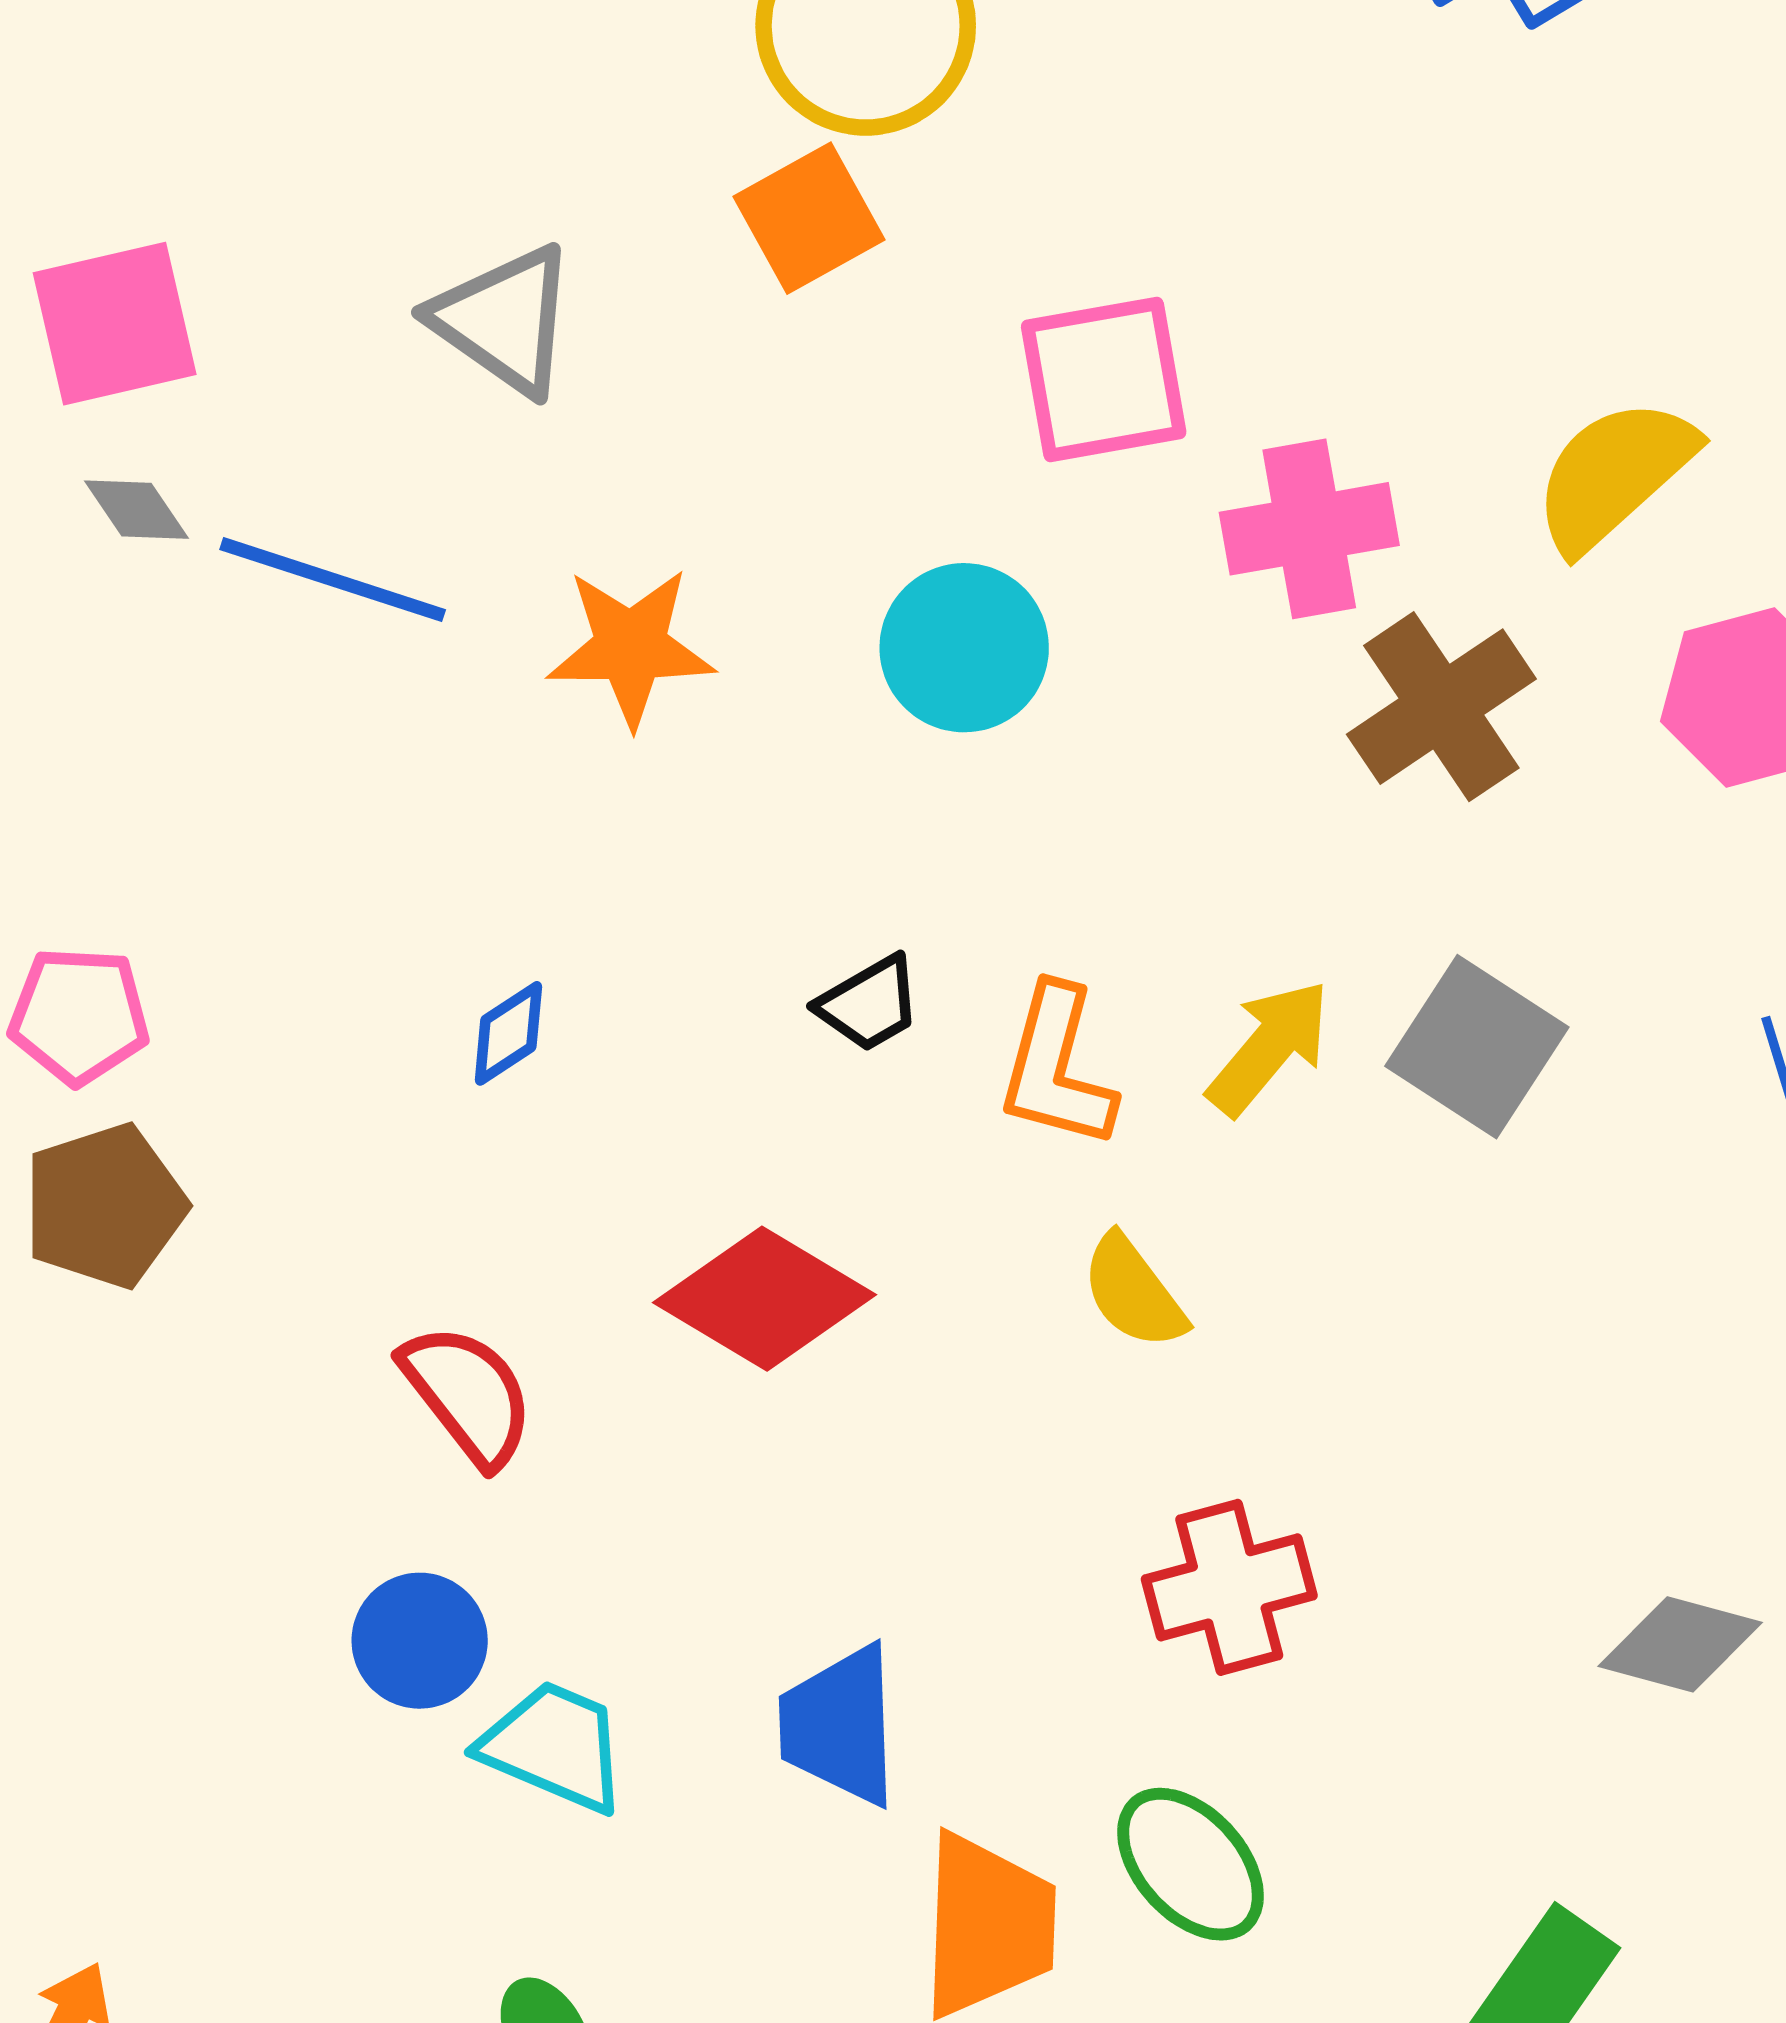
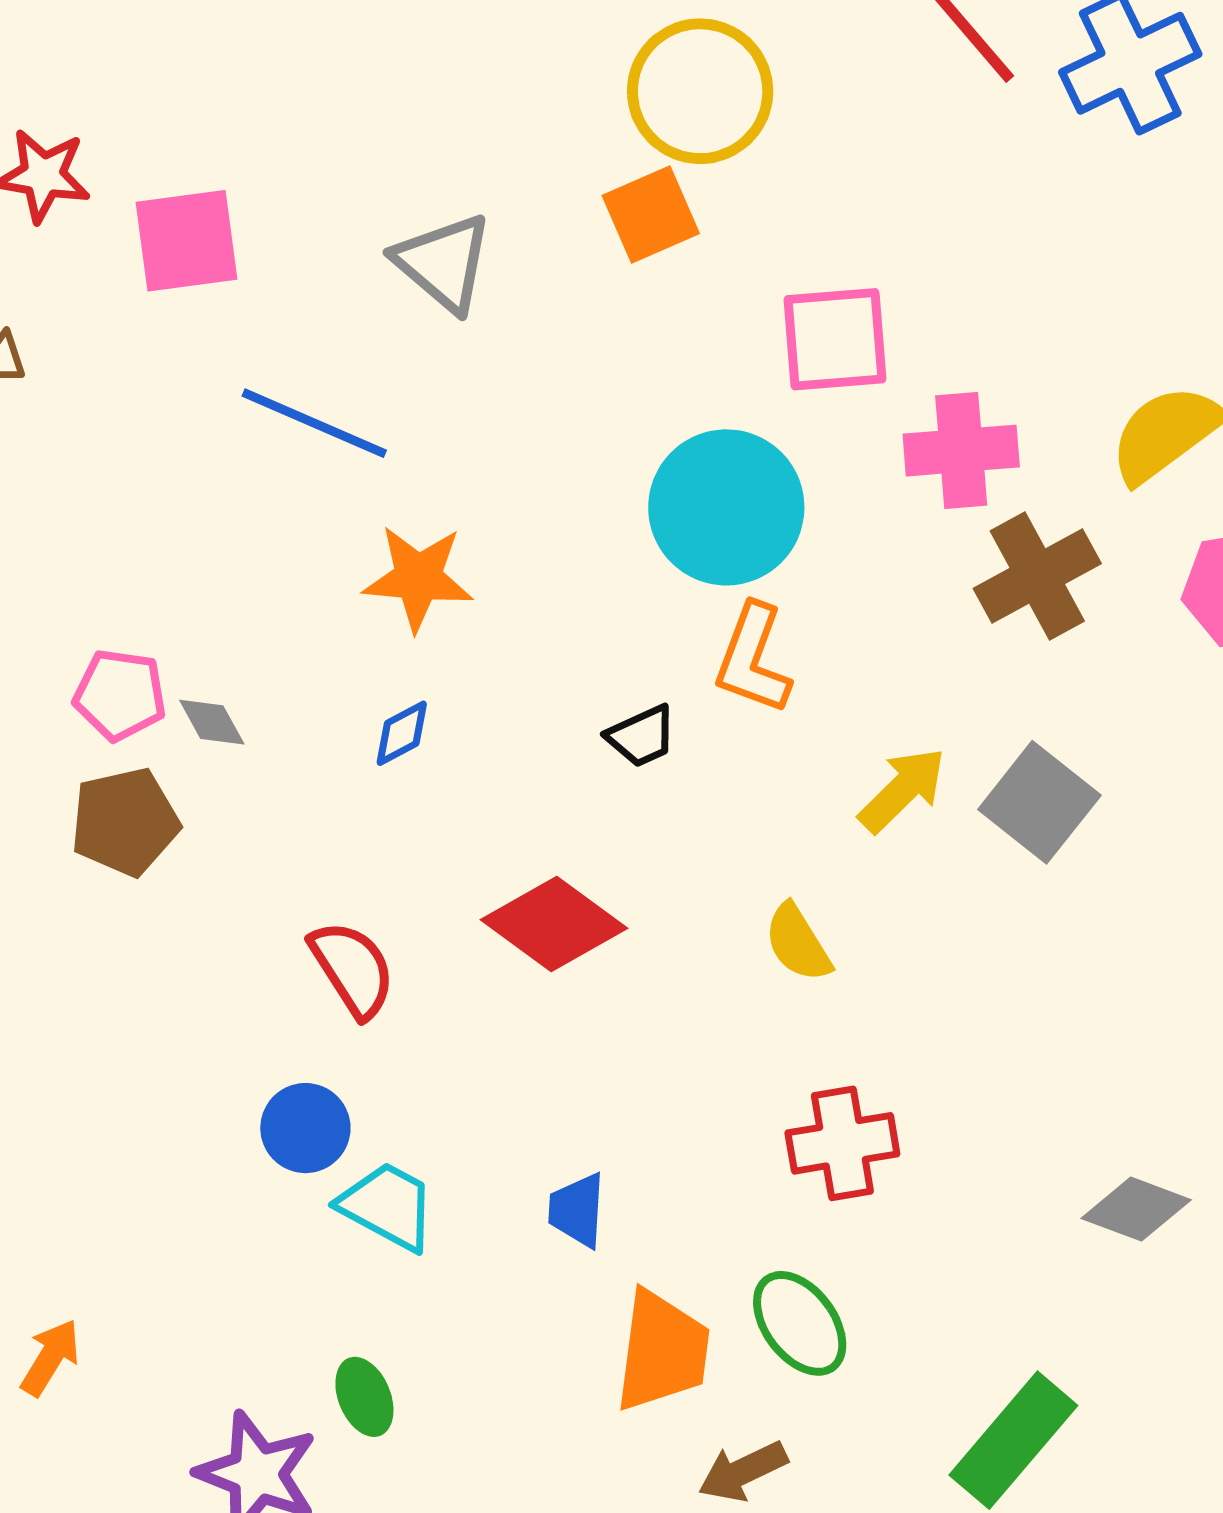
gray diamond: (137, 510) -> (212, 722), moved
orange star: (631, 647) -> (418, 578), moved
cyan circle: (964, 648) -> (726, 507), size x1.4
orange L-shape: (1057, 1067) -> (753, 659), moved
blue trapezoid: (840, 1725) -> (577, 1210), size x0.7

